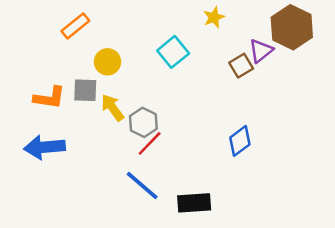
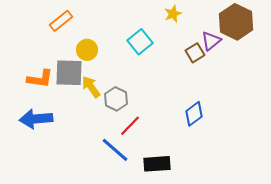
gray square: (85, 90) -> (69, 73), size x1.4
red line: (150, 143) -> (130, 126), moved

